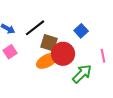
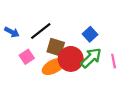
pink square: (10, 52) -> (27, 57), moved
green arrow: (82, 74) -> (91, 58), moved

